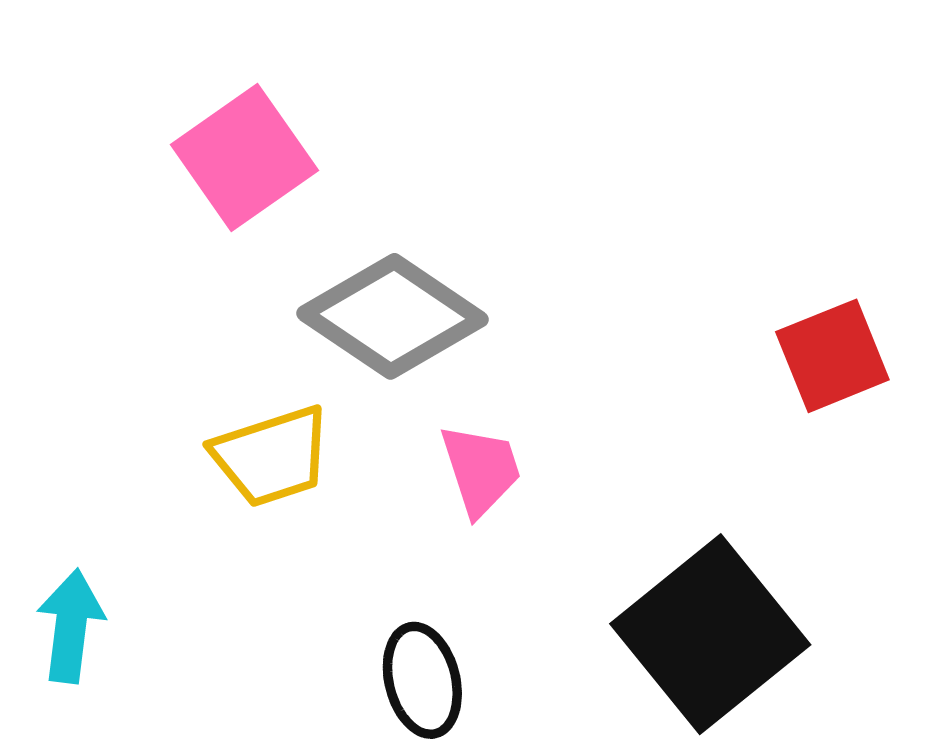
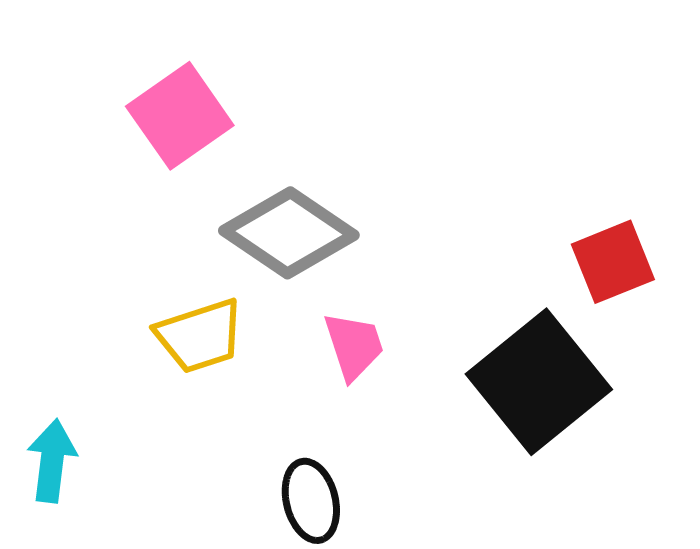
black square: (710, 634) -> (539, 382), moved

